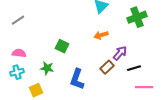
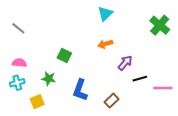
green cross: (137, 17) -> (160, 25), moved, turned -30
gray line: (18, 20) -> (18, 28), turned 72
brown rectangle: (107, 67) -> (112, 101), moved
pink line: (144, 87) -> (163, 88), moved

